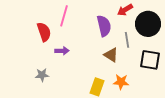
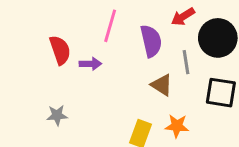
pink line: (64, 16) -> (110, 26), moved
purple arrow: (62, 51) -> (90, 64), moved

